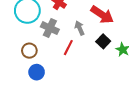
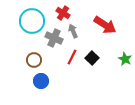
gray arrow: (80, 28) -> (73, 31), moved
black square: (103, 41) -> (92, 58), moved

